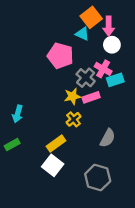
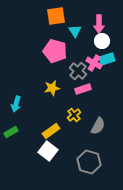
orange square: (91, 17) -> (56, 16), moved, turned 30
cyan triangle: (82, 34) -> (75, 31), turned 32
cyan rectangle: (115, 80) -> (107, 59), moved
yellow star: (72, 96) -> (52, 88), moved
yellow cross: (74, 119) -> (74, 115), moved

